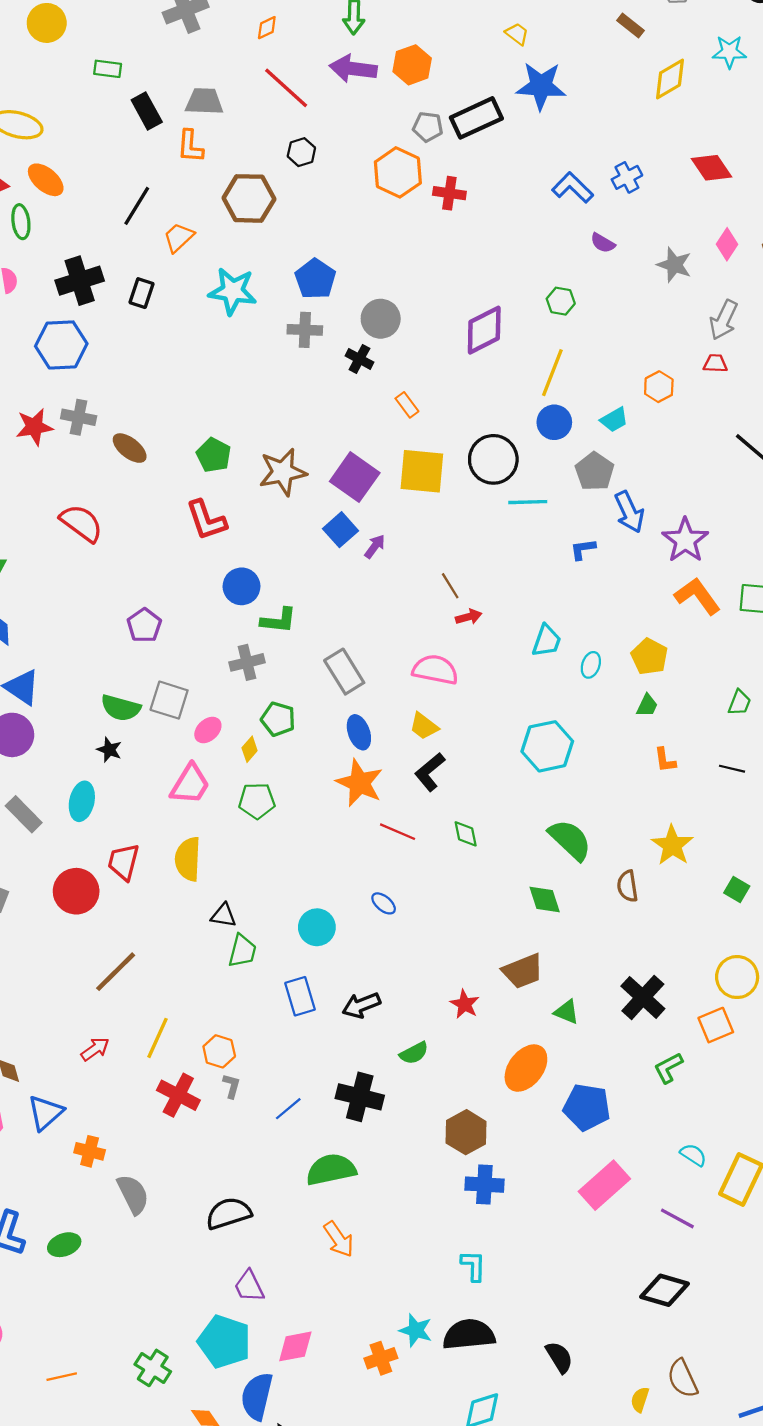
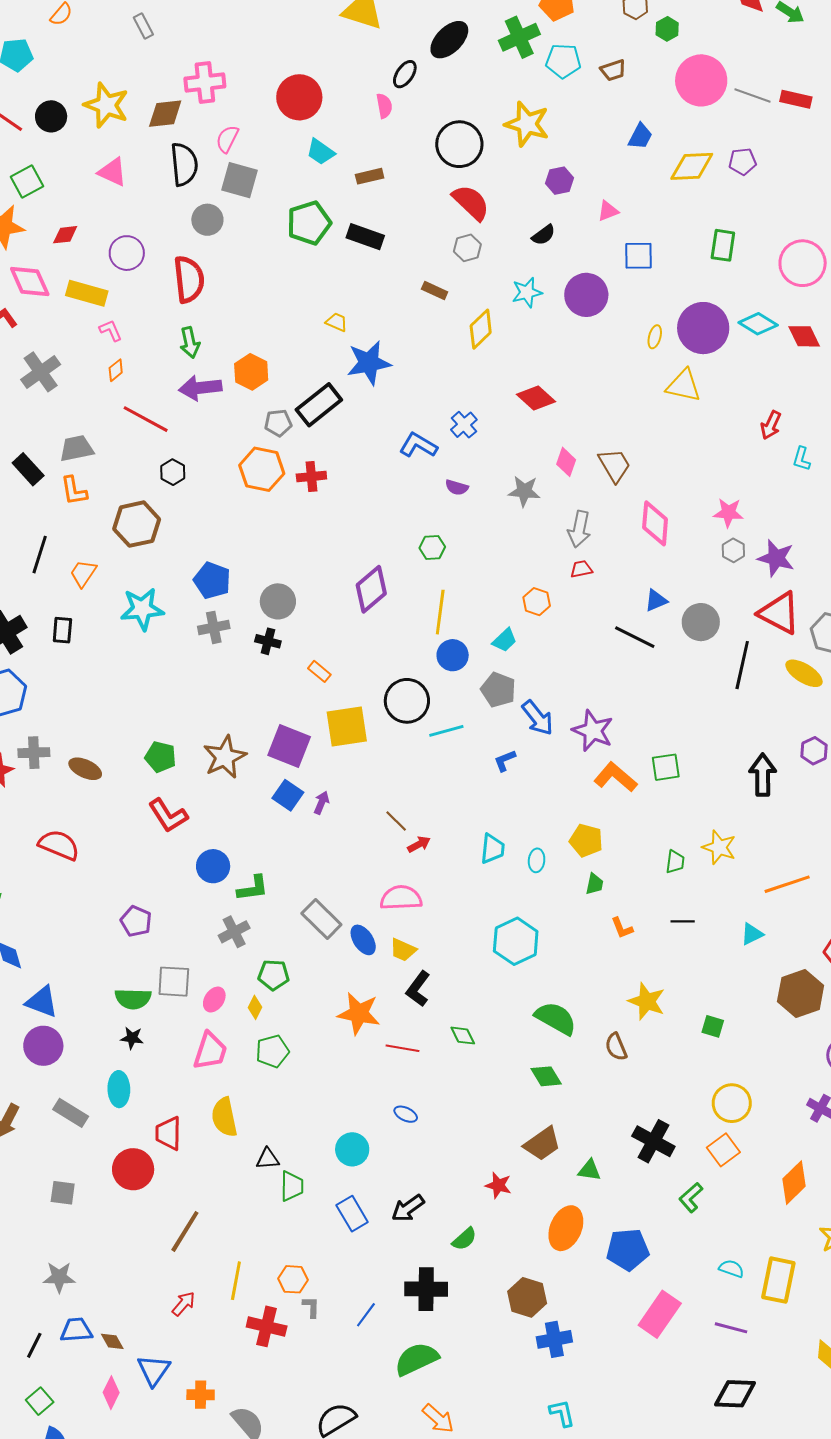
blue ellipse: (359, 732) -> (363, 940), moved

